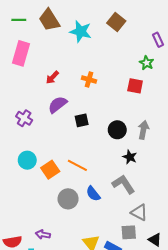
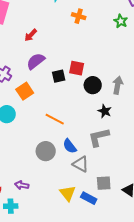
orange cross: (89, 80) -> (79, 16), moved
red square: (135, 86) -> (77, 68), moved
orange square: (50, 170) -> (25, 91), moved
gray L-shape: (124, 184) -> (99, 137), turned -70
gray triangle: (139, 212) -> (81, 164), moved

